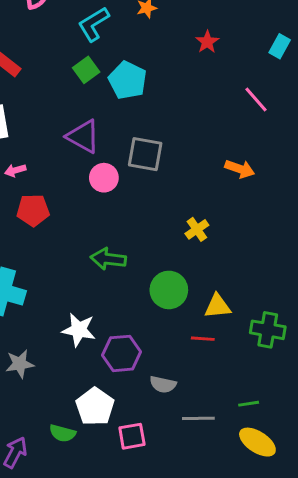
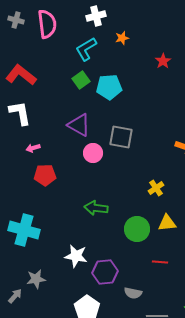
cyan pentagon: (127, 80) -> (109, 87), turned -30
yellow triangle: (218, 306) -> (167, 223), moved

